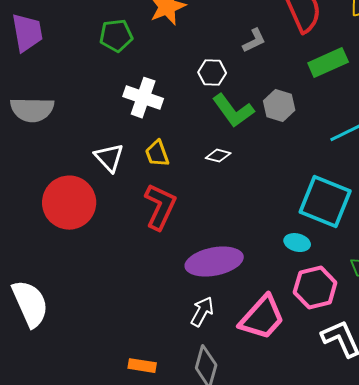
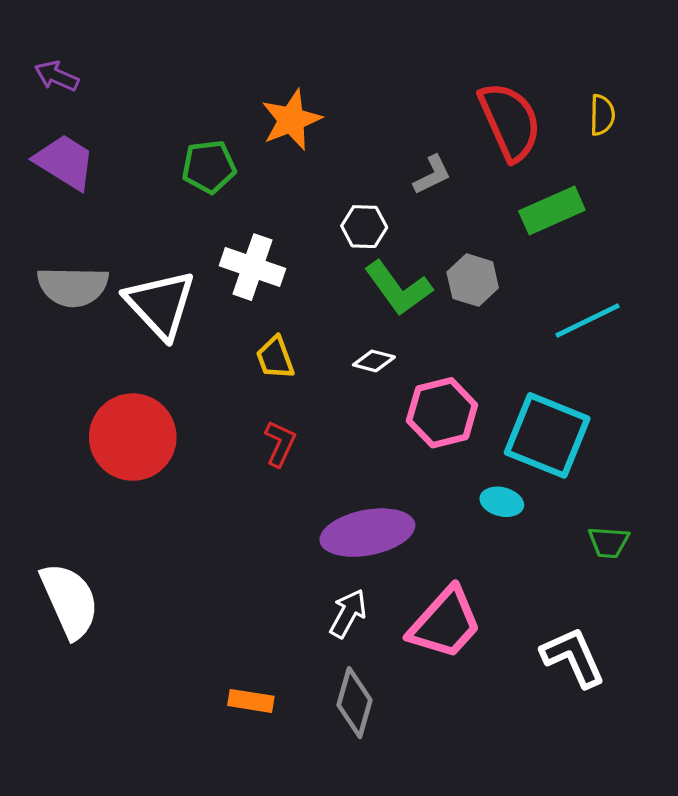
purple trapezoid: (27, 33) -> (65, 162), turned -48
white triangle: (109, 158) -> (160, 304), moved, size x1.5
red L-shape: (160, 207) -> (280, 444), size x0.6
pink hexagon: (315, 288) -> (442, 413), moved

